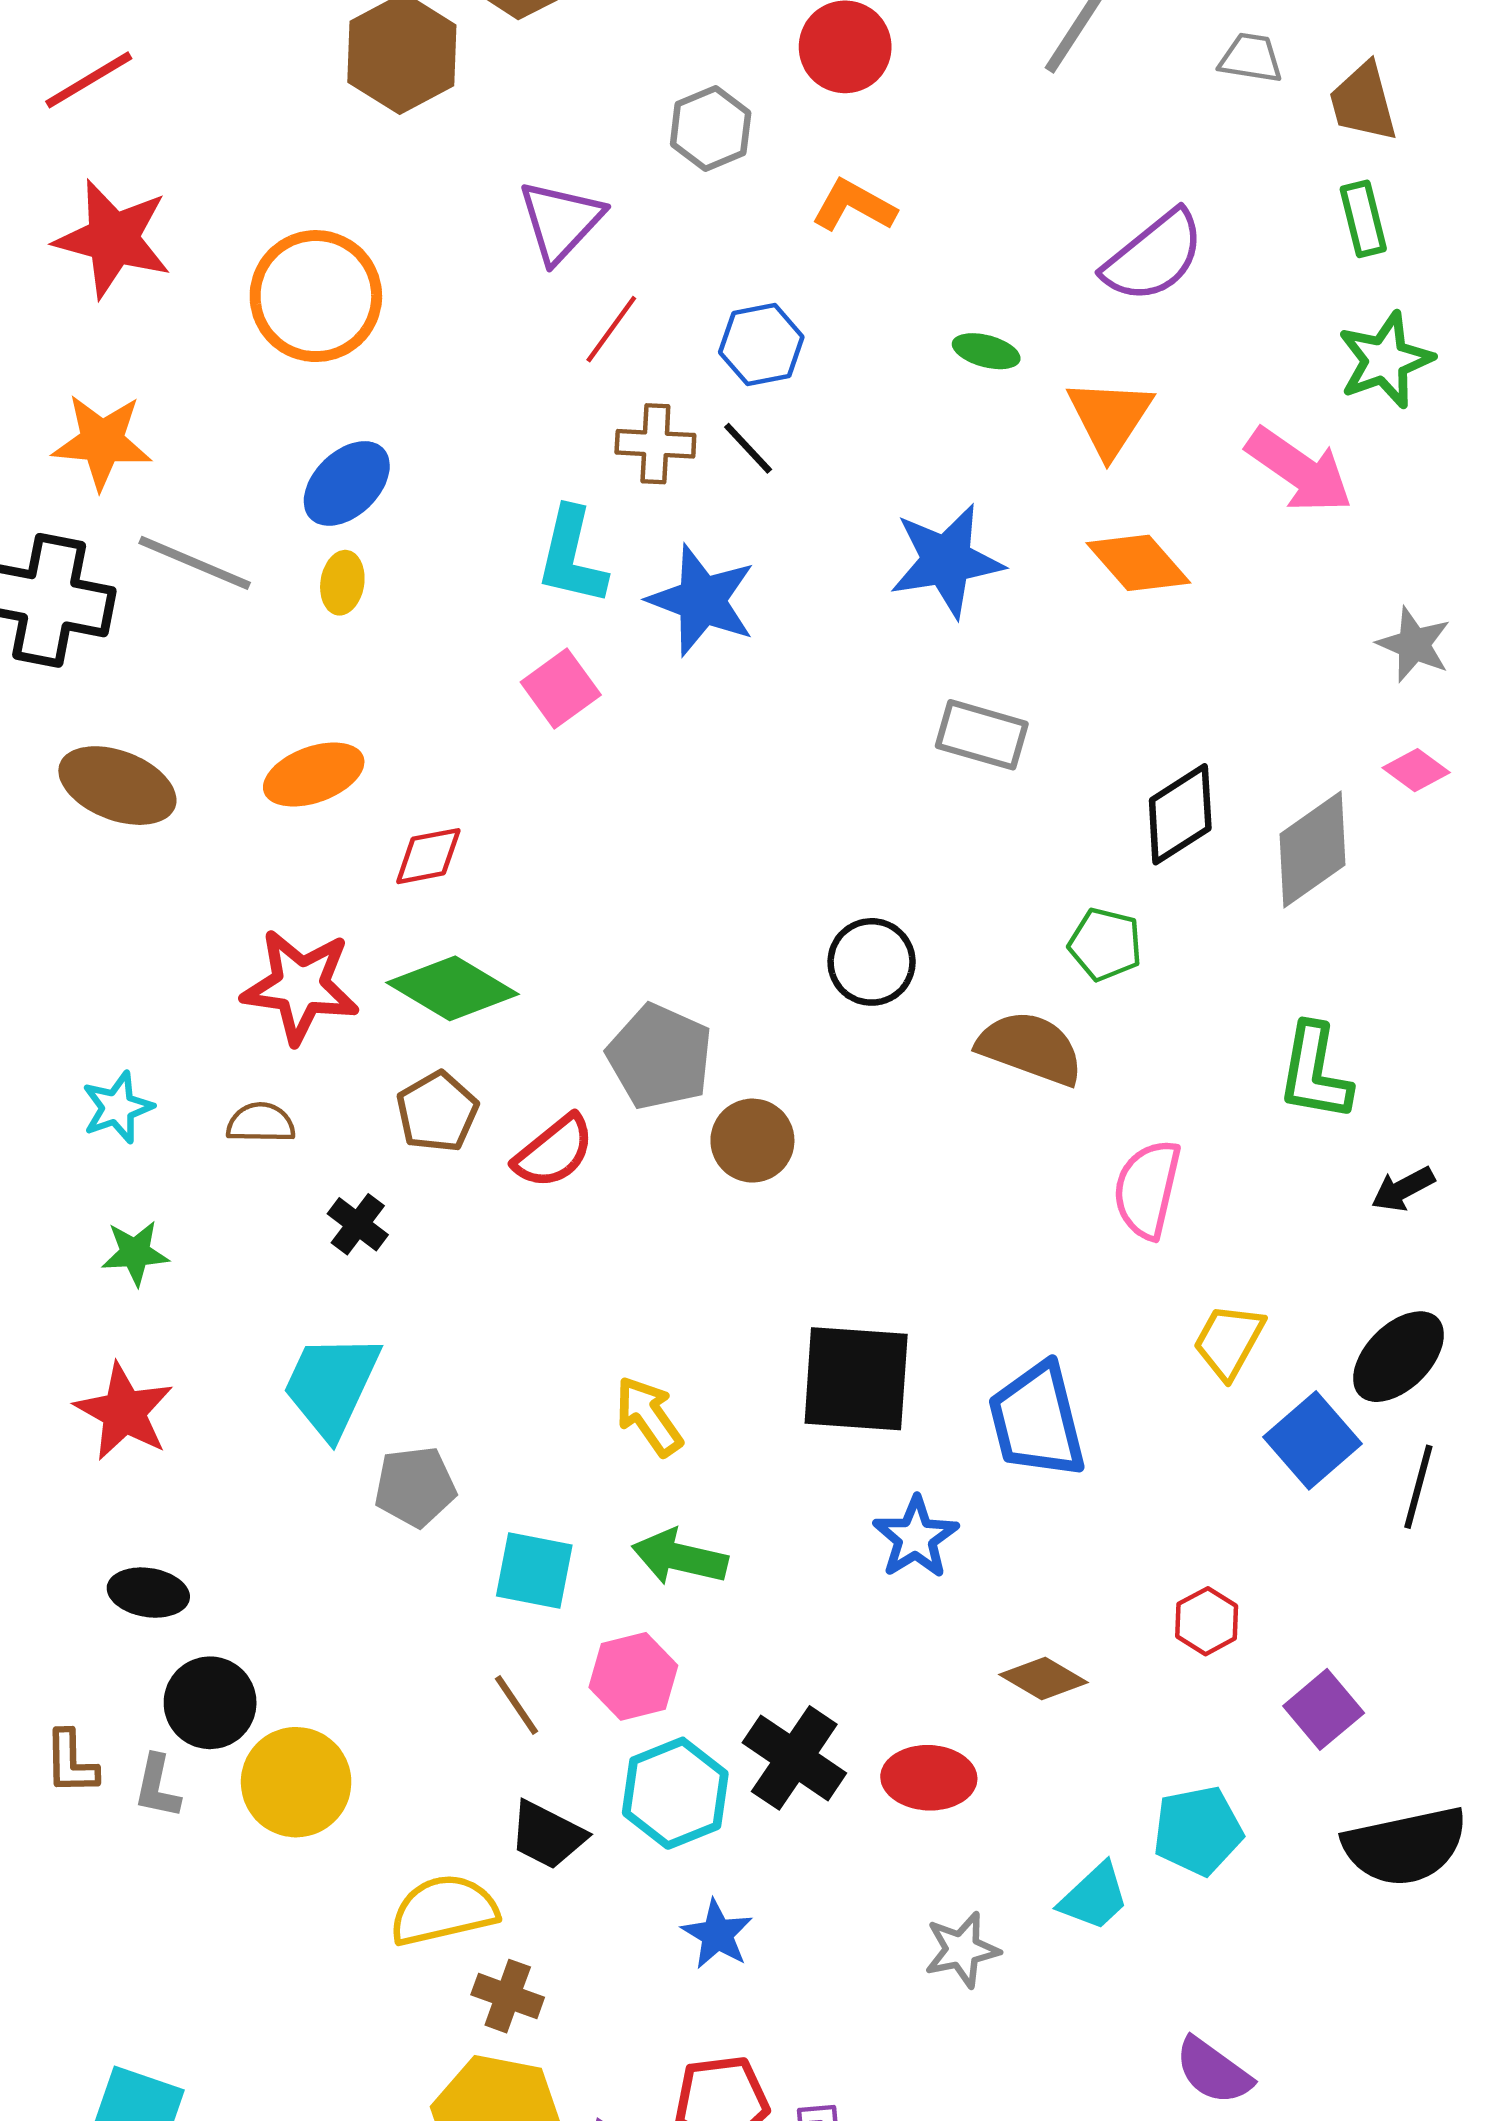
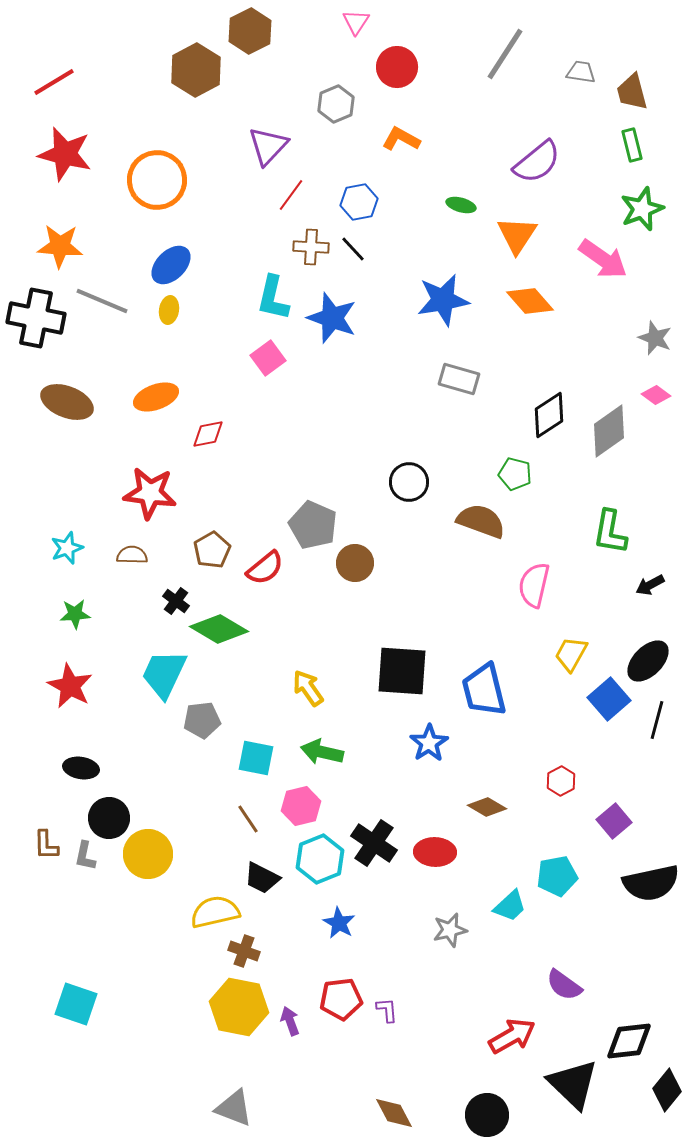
green diamond: (453, 988) -> (219, 629), moved

